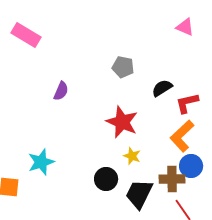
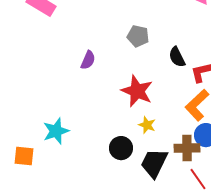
black semicircle: (162, 88) -> (177, 57), turned -85
purple semicircle: (61, 91) -> (88, 60), moved

